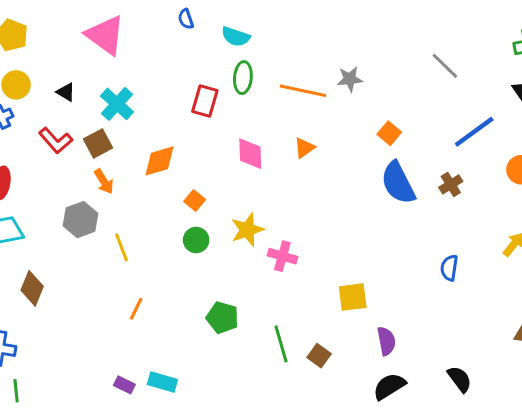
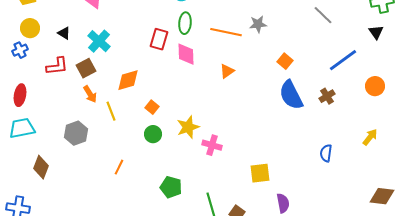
red L-shape: (56, 140) -> (57, 66), turned -55
pink diamond: (250, 154) -> (186, 54), moved
gray hexagon: (80, 220) -> (76, 133), moved
yellow line: (121, 247) -> (111, 111), moved
orange line: (136, 309) -> (119, 167), moved

